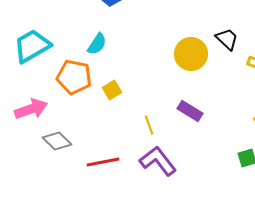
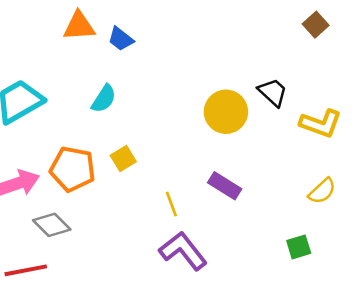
orange pentagon: (74, 77) -> (73, 169), moved
red line: (103, 162) -> (26, 270), moved

